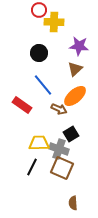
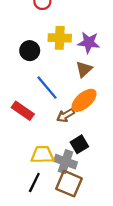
yellow cross: (54, 22) -> (60, 38), moved
black circle: (39, 53) -> (30, 51), moved
brown arrow: (59, 109) -> (66, 115), turned 126

